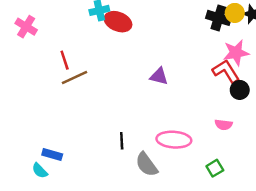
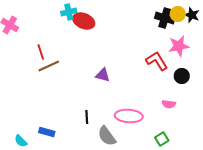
red L-shape: (226, 71) -> (157, 61), moved
purple triangle: (159, 76) -> (103, 75), moved
blue rectangle: (52, 155) -> (47, 132), moved

